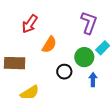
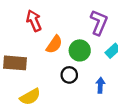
red arrow: (30, 24) -> (34, 21), turned 120
green circle: (84, 57) -> (80, 50), moved

